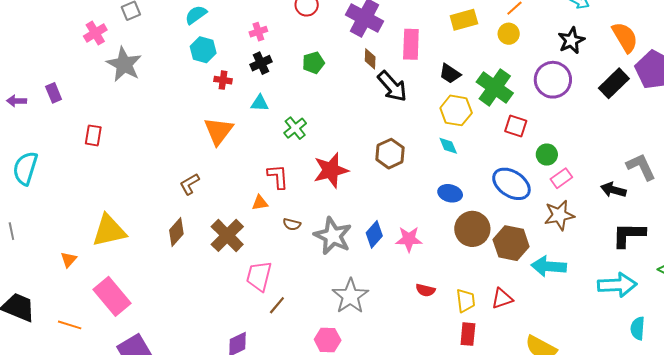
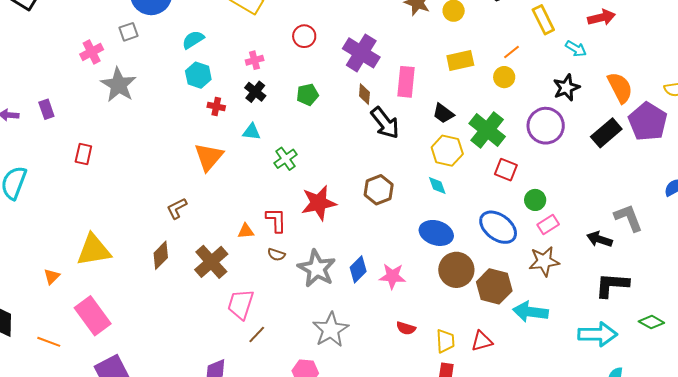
black cross: (261, 63) -> (255, 92), turned -30
red L-shape: (278, 177) -> (276, 220), moved
blue ellipse: (450, 193) -> (436, 233), size x1.4

